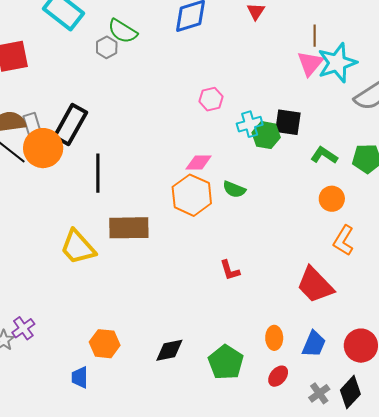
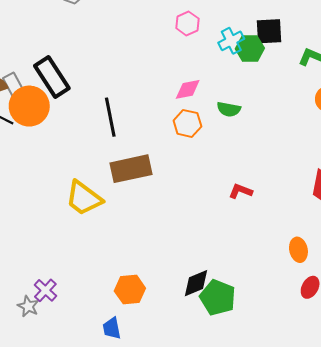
black rectangle: (70, 124) -> (52, 77), turned -51
black line: (98, 173) -> (110, 117), moved
orange hexagon: (192, 195) -> (187, 123), size x0.7
red L-shape: (230, 270) -> (241, 191), turned 140
green pentagon: (226, 362) -> (218, 298), moved

